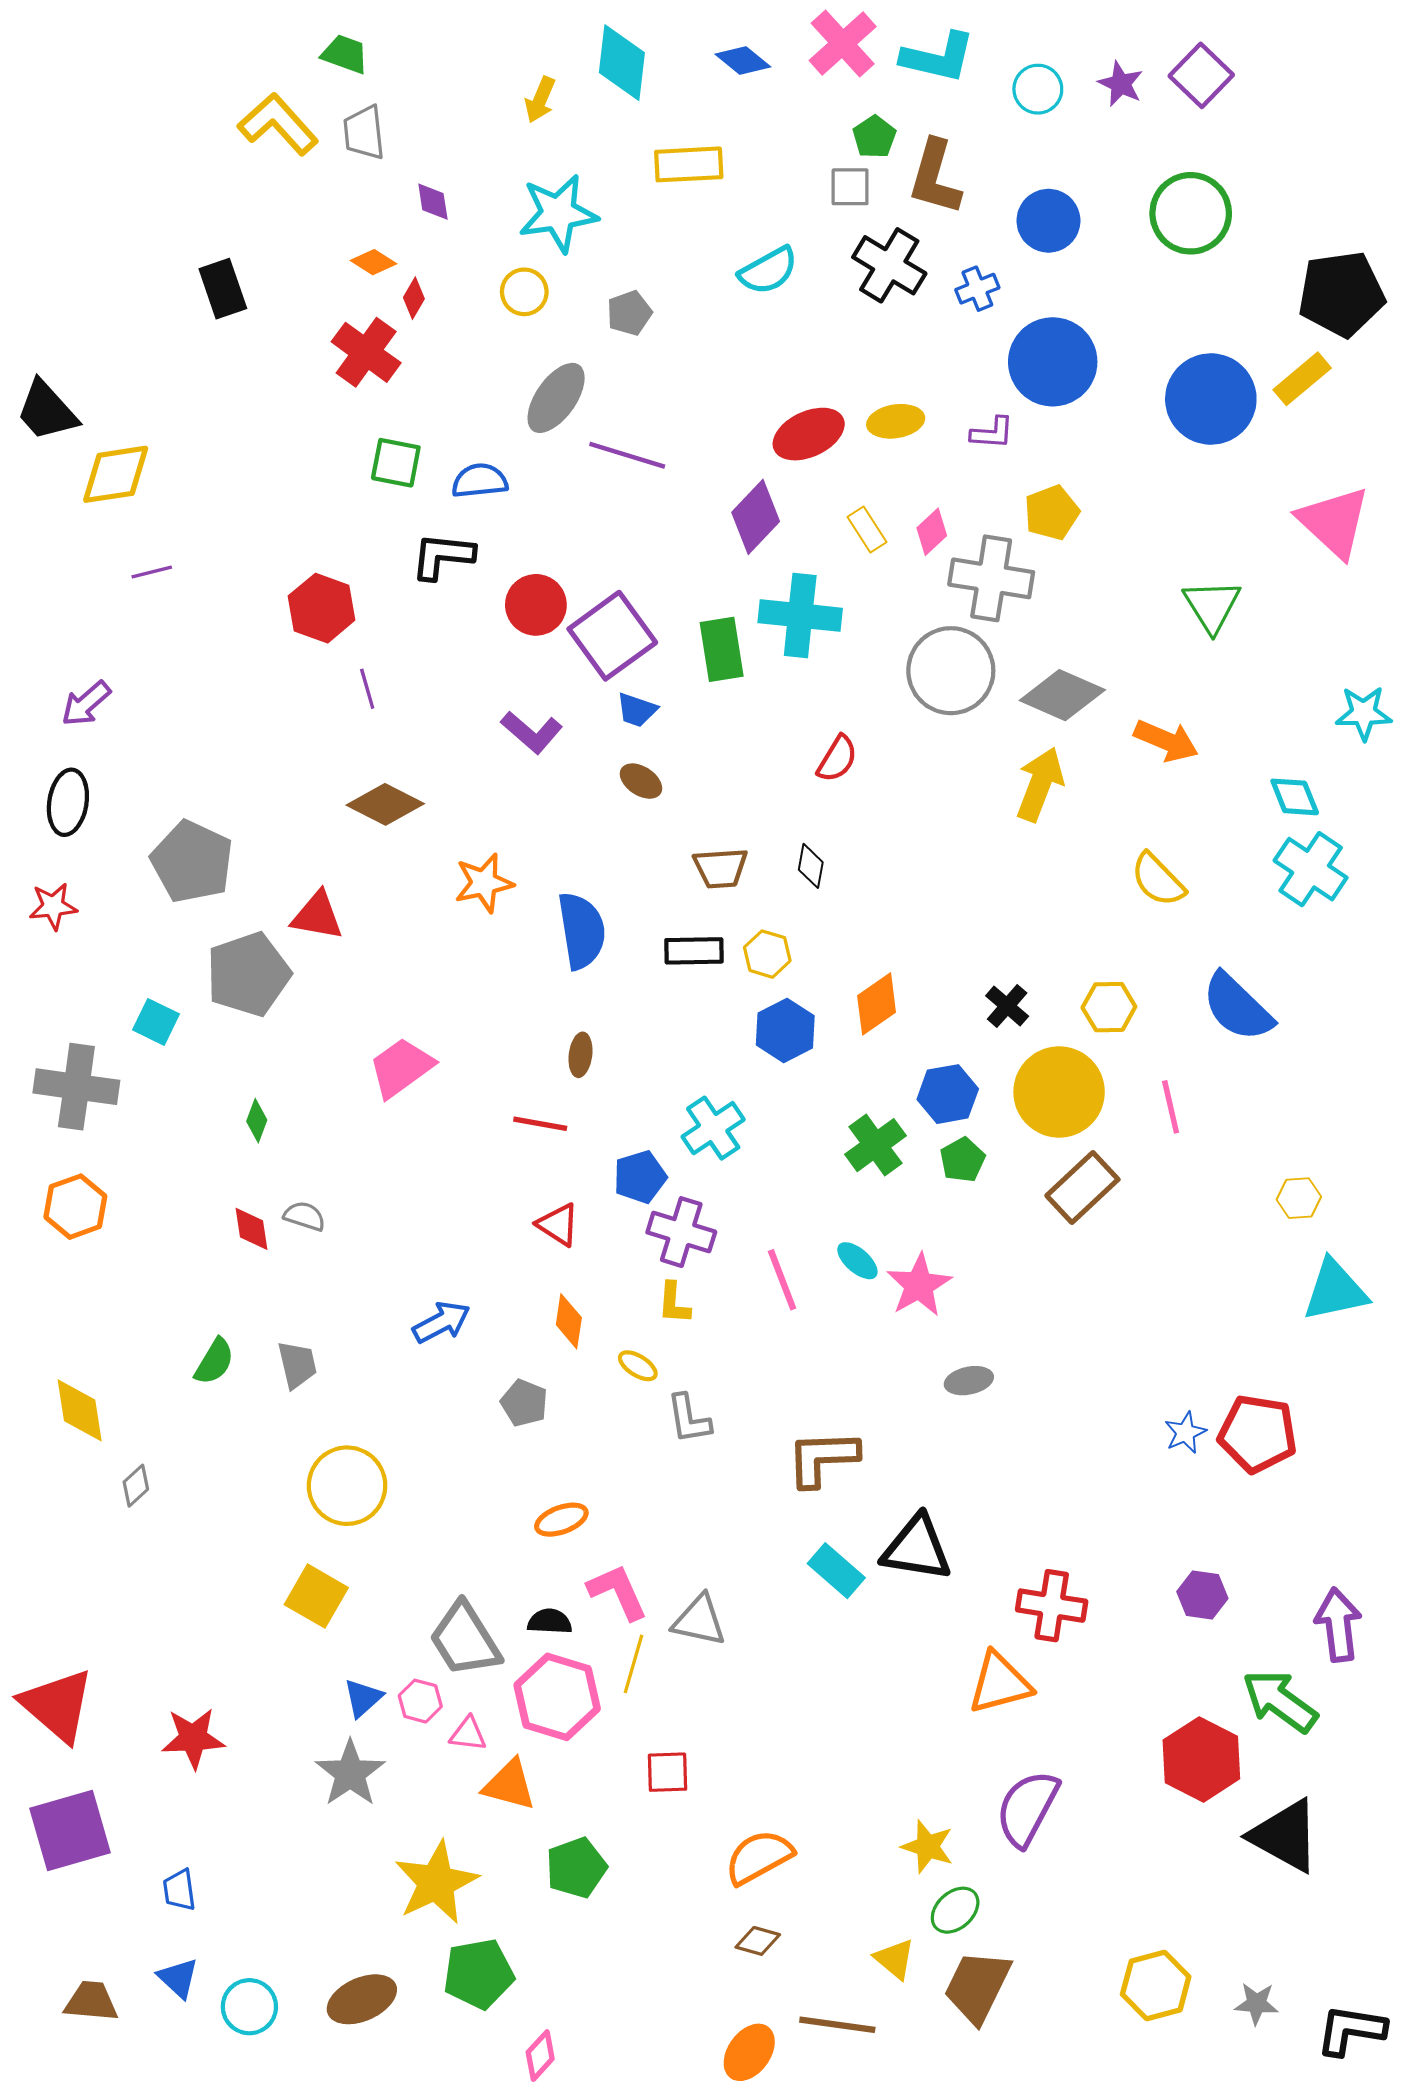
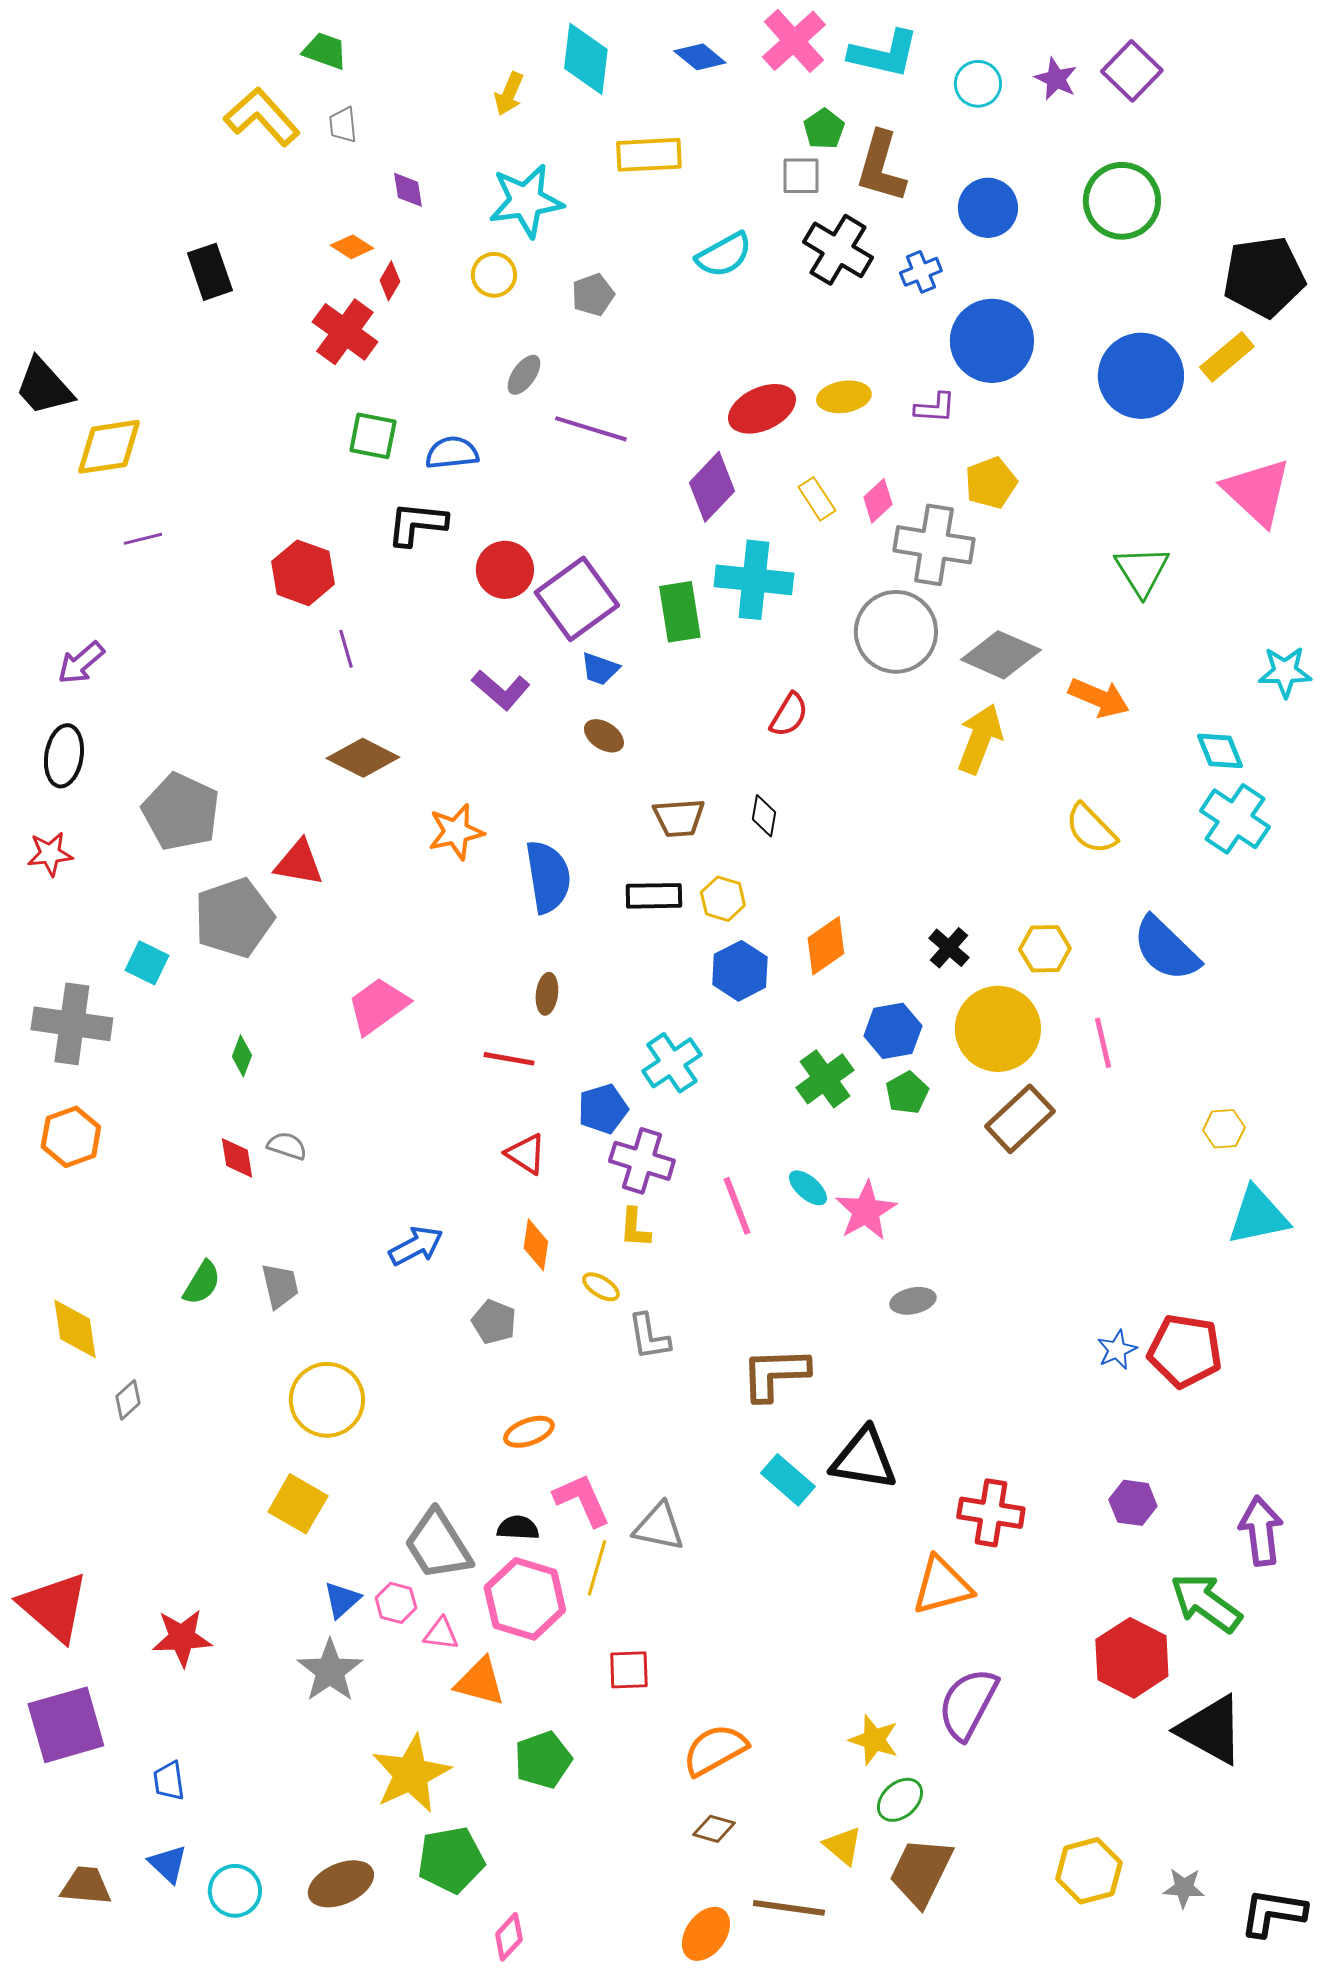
gray trapezoid: (364, 133) -> (343, 125), size x0.7
gray ellipse: (556, 398) -> (524, 375), size x0.6

